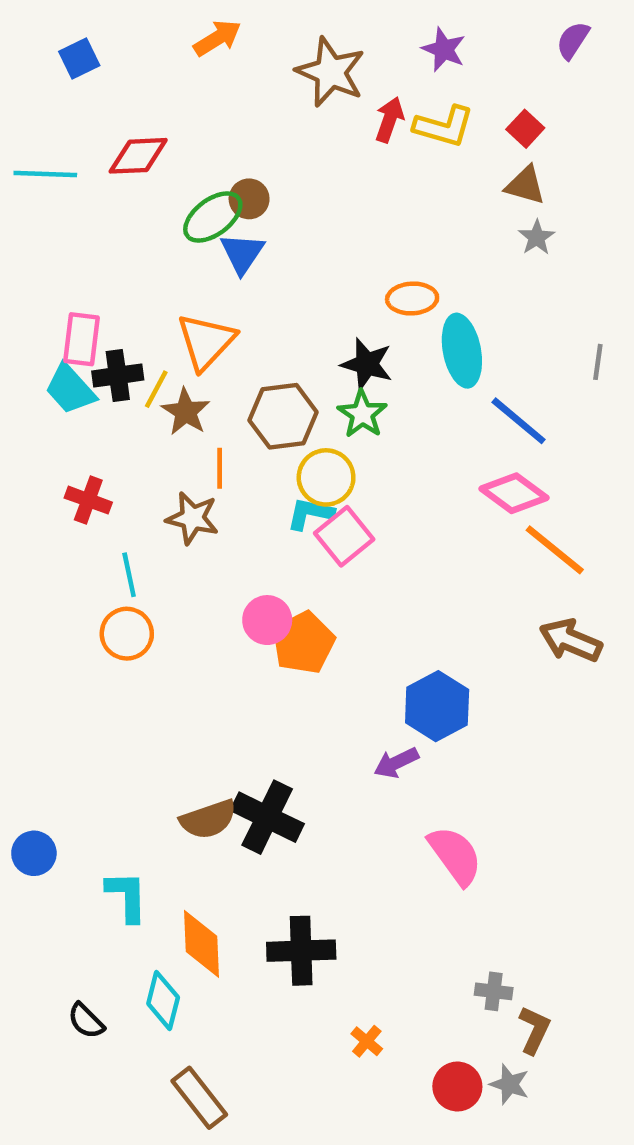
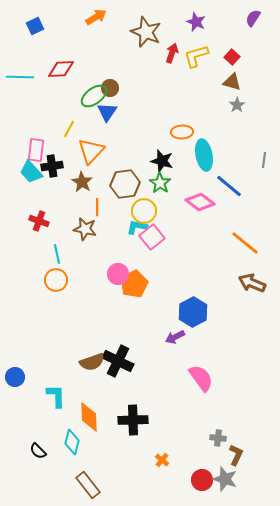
yellow L-shape: (444, 126) -> (196, 56), turned 148
yellow line: (156, 389) -> (69, 129), moved
pink diamond: (514, 493) -> (200, 202), moved
gray star: (509, 1084) -> (225, 479), size x1.4

